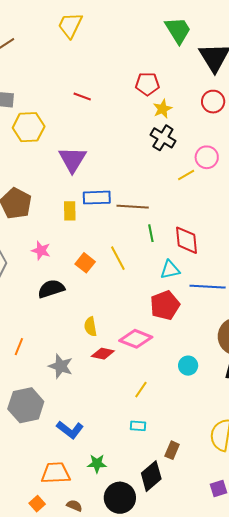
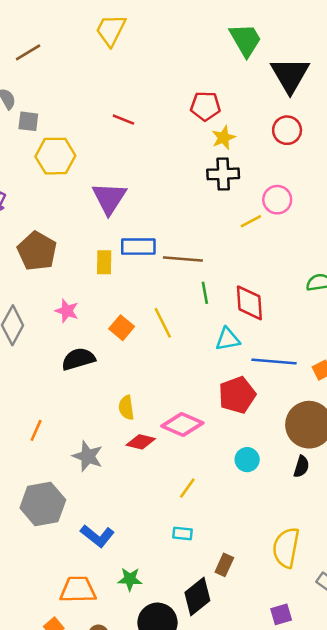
black cross: (163, 138) -> (223, 174), turned -35
red pentagon: (165, 305) -> (237, 395), moved

